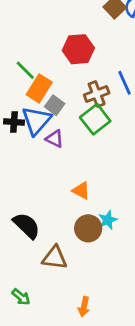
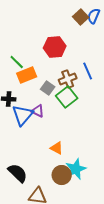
orange rectangle: (39, 88) -> (27, 75), turned 36
gray square: (55, 105) -> (48, 88), moved
blue triangle: (36, 121) -> (23, 115), moved
cyan star: (108, 220) -> (76, 169), size x1.5

